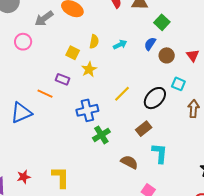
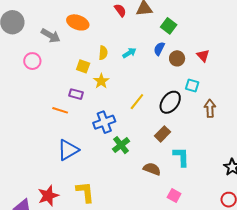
gray arrow: (44, 19) -> (51, 36), turned -108
blue triangle: (21, 113) -> (68, 150), moved
red star: (24, 177) -> (48, 196), size x1.5

